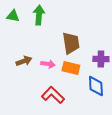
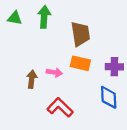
brown trapezoid: (71, 43) -> (80, 34), moved
brown arrow: (24, 61) -> (32, 79), moved, turned -63
orange rectangle: (71, 68) -> (80, 63), moved

